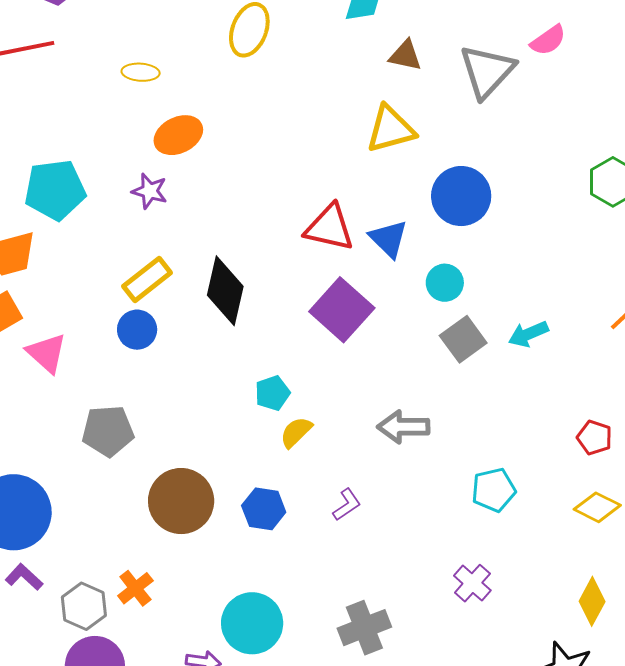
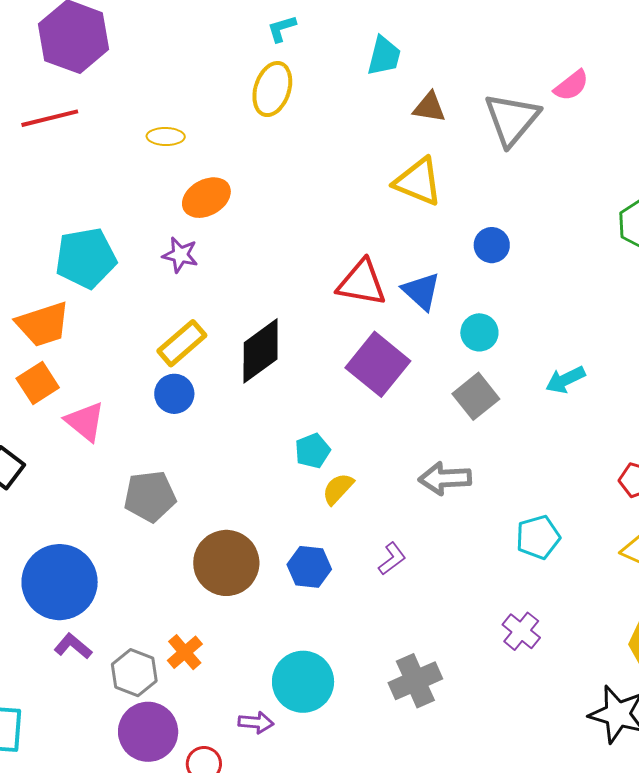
yellow triangle: (391, 129) -> (418, 182), turned 40
blue circle: (461, 196) -> (492, 245), size x0.6
black diamond: (225, 291) -> (261, 351), turned 44
gray square: (463, 339) -> (476, 396), moved

